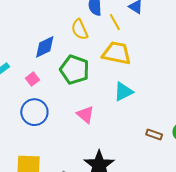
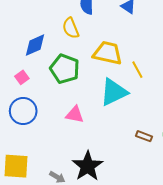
yellow line: (115, 22) -> (137, 70), moved
cyan triangle: (123, 92) -> (114, 92), size x1.4
pink triangle: (85, 115) -> (75, 115), turned -30

